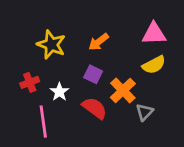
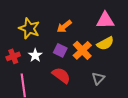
orange cross: (123, 90) -> (82, 50), moved
white star: (59, 92) -> (35, 55), moved

